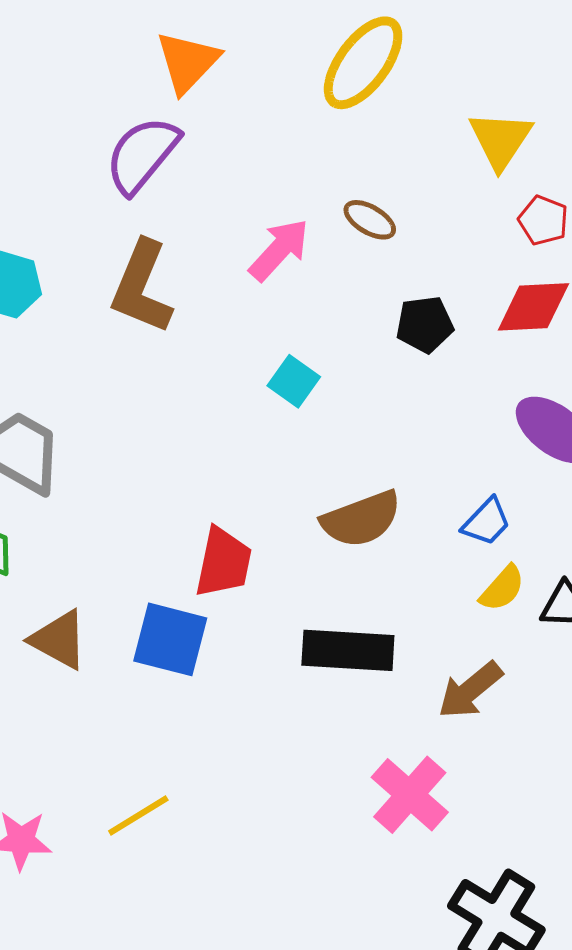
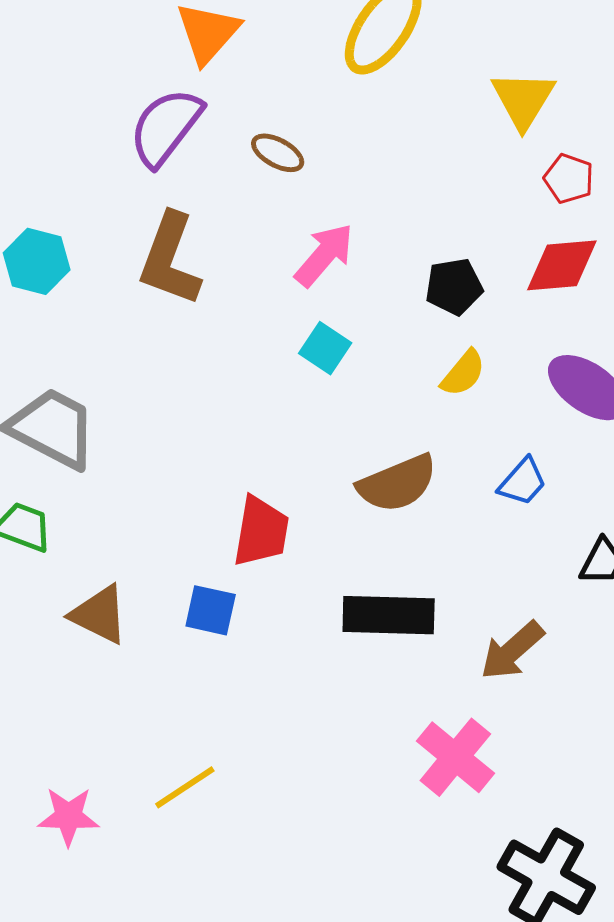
brown ellipse: (370, 220) -> (278, 153), moved
pink arrow: (279, 250) -> (324, 255), moved
yellow semicircle: (502, 588) -> (463, 373), moved
blue square: (170, 639) -> (211, 610), size x0.7

